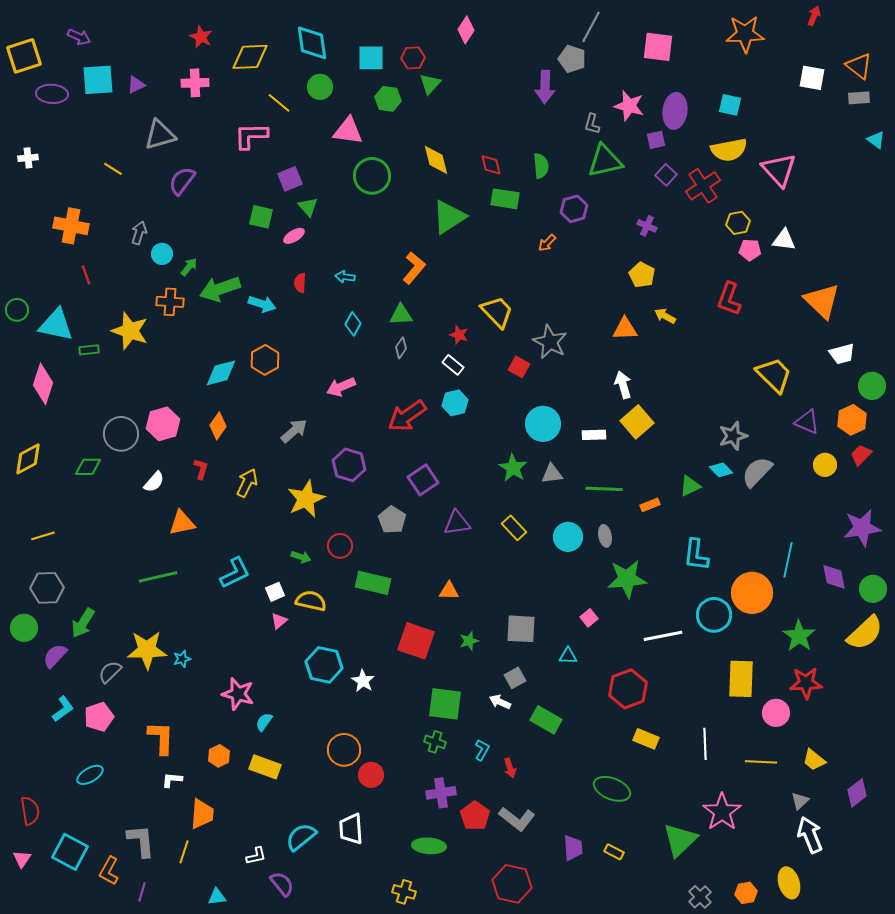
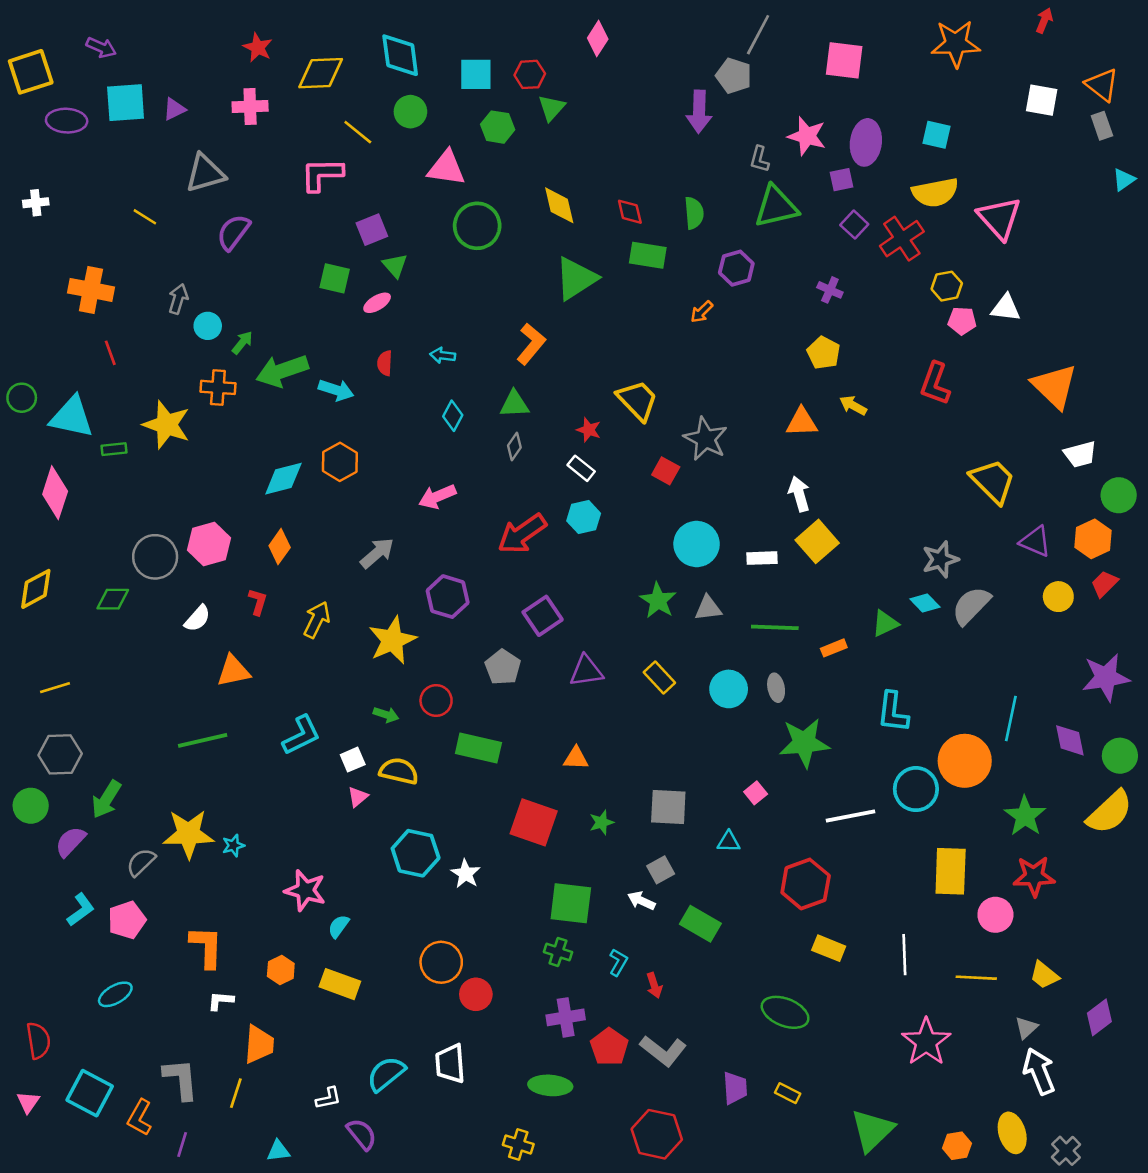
gray rectangle: (859, 98) -> (1102, 126), turned 75
cyan triangle: (876, 140) -> (1124, 180), turned 48
green triangle: (680, 840) -> (872, 1130), moved
gray cross: (700, 897) -> (1066, 1151), moved

